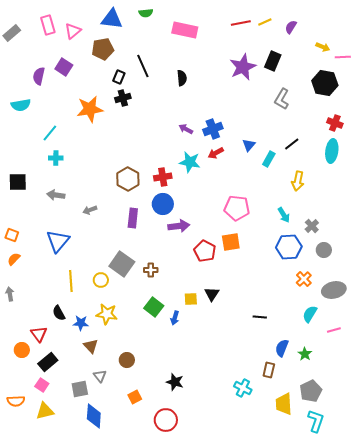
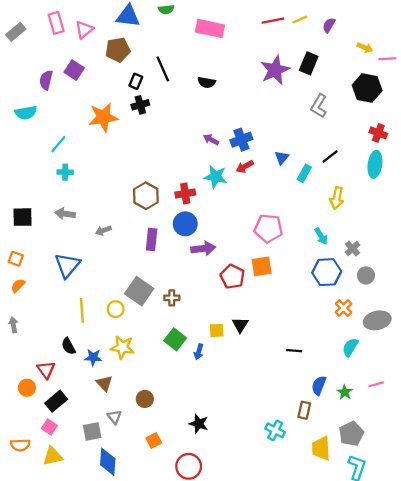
black semicircle: (182, 78) -> (207, 82), turned 105
black square: (18, 182) -> (22, 217), moved
pink line: (334, 330) -> (376, 384), moved

